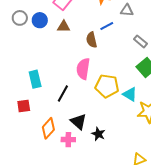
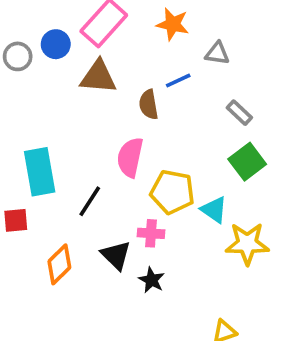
blue circle: (40, 20) -> (56, 44), moved
brown triangle: (64, 27) -> (98, 77), size x1.5
cyan rectangle: (35, 79) -> (40, 172), size x1.4
pink cross: (68, 140) -> (151, 233), moved

